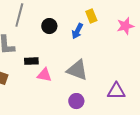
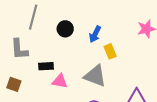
yellow rectangle: (91, 16) -> (110, 51), moved

